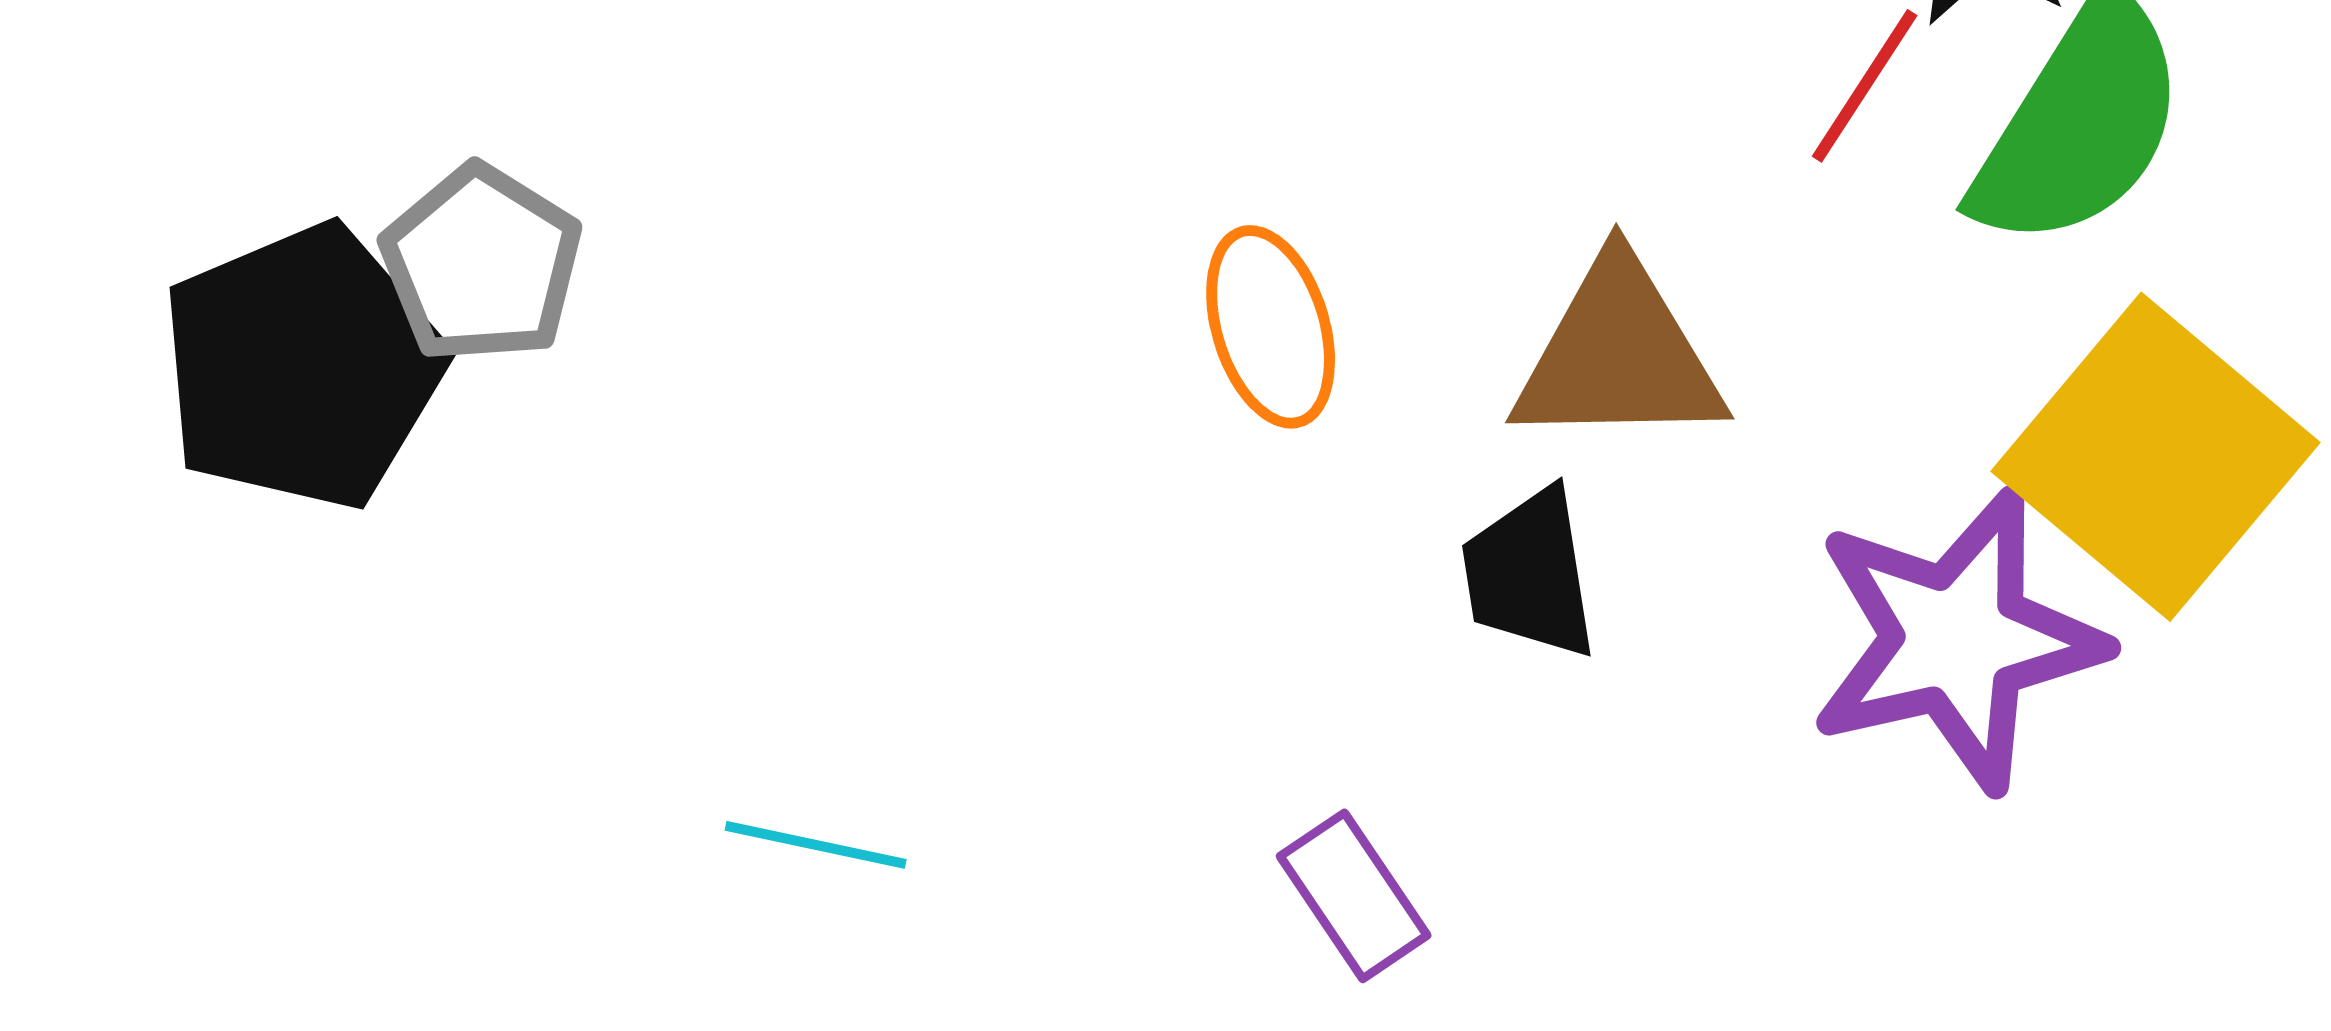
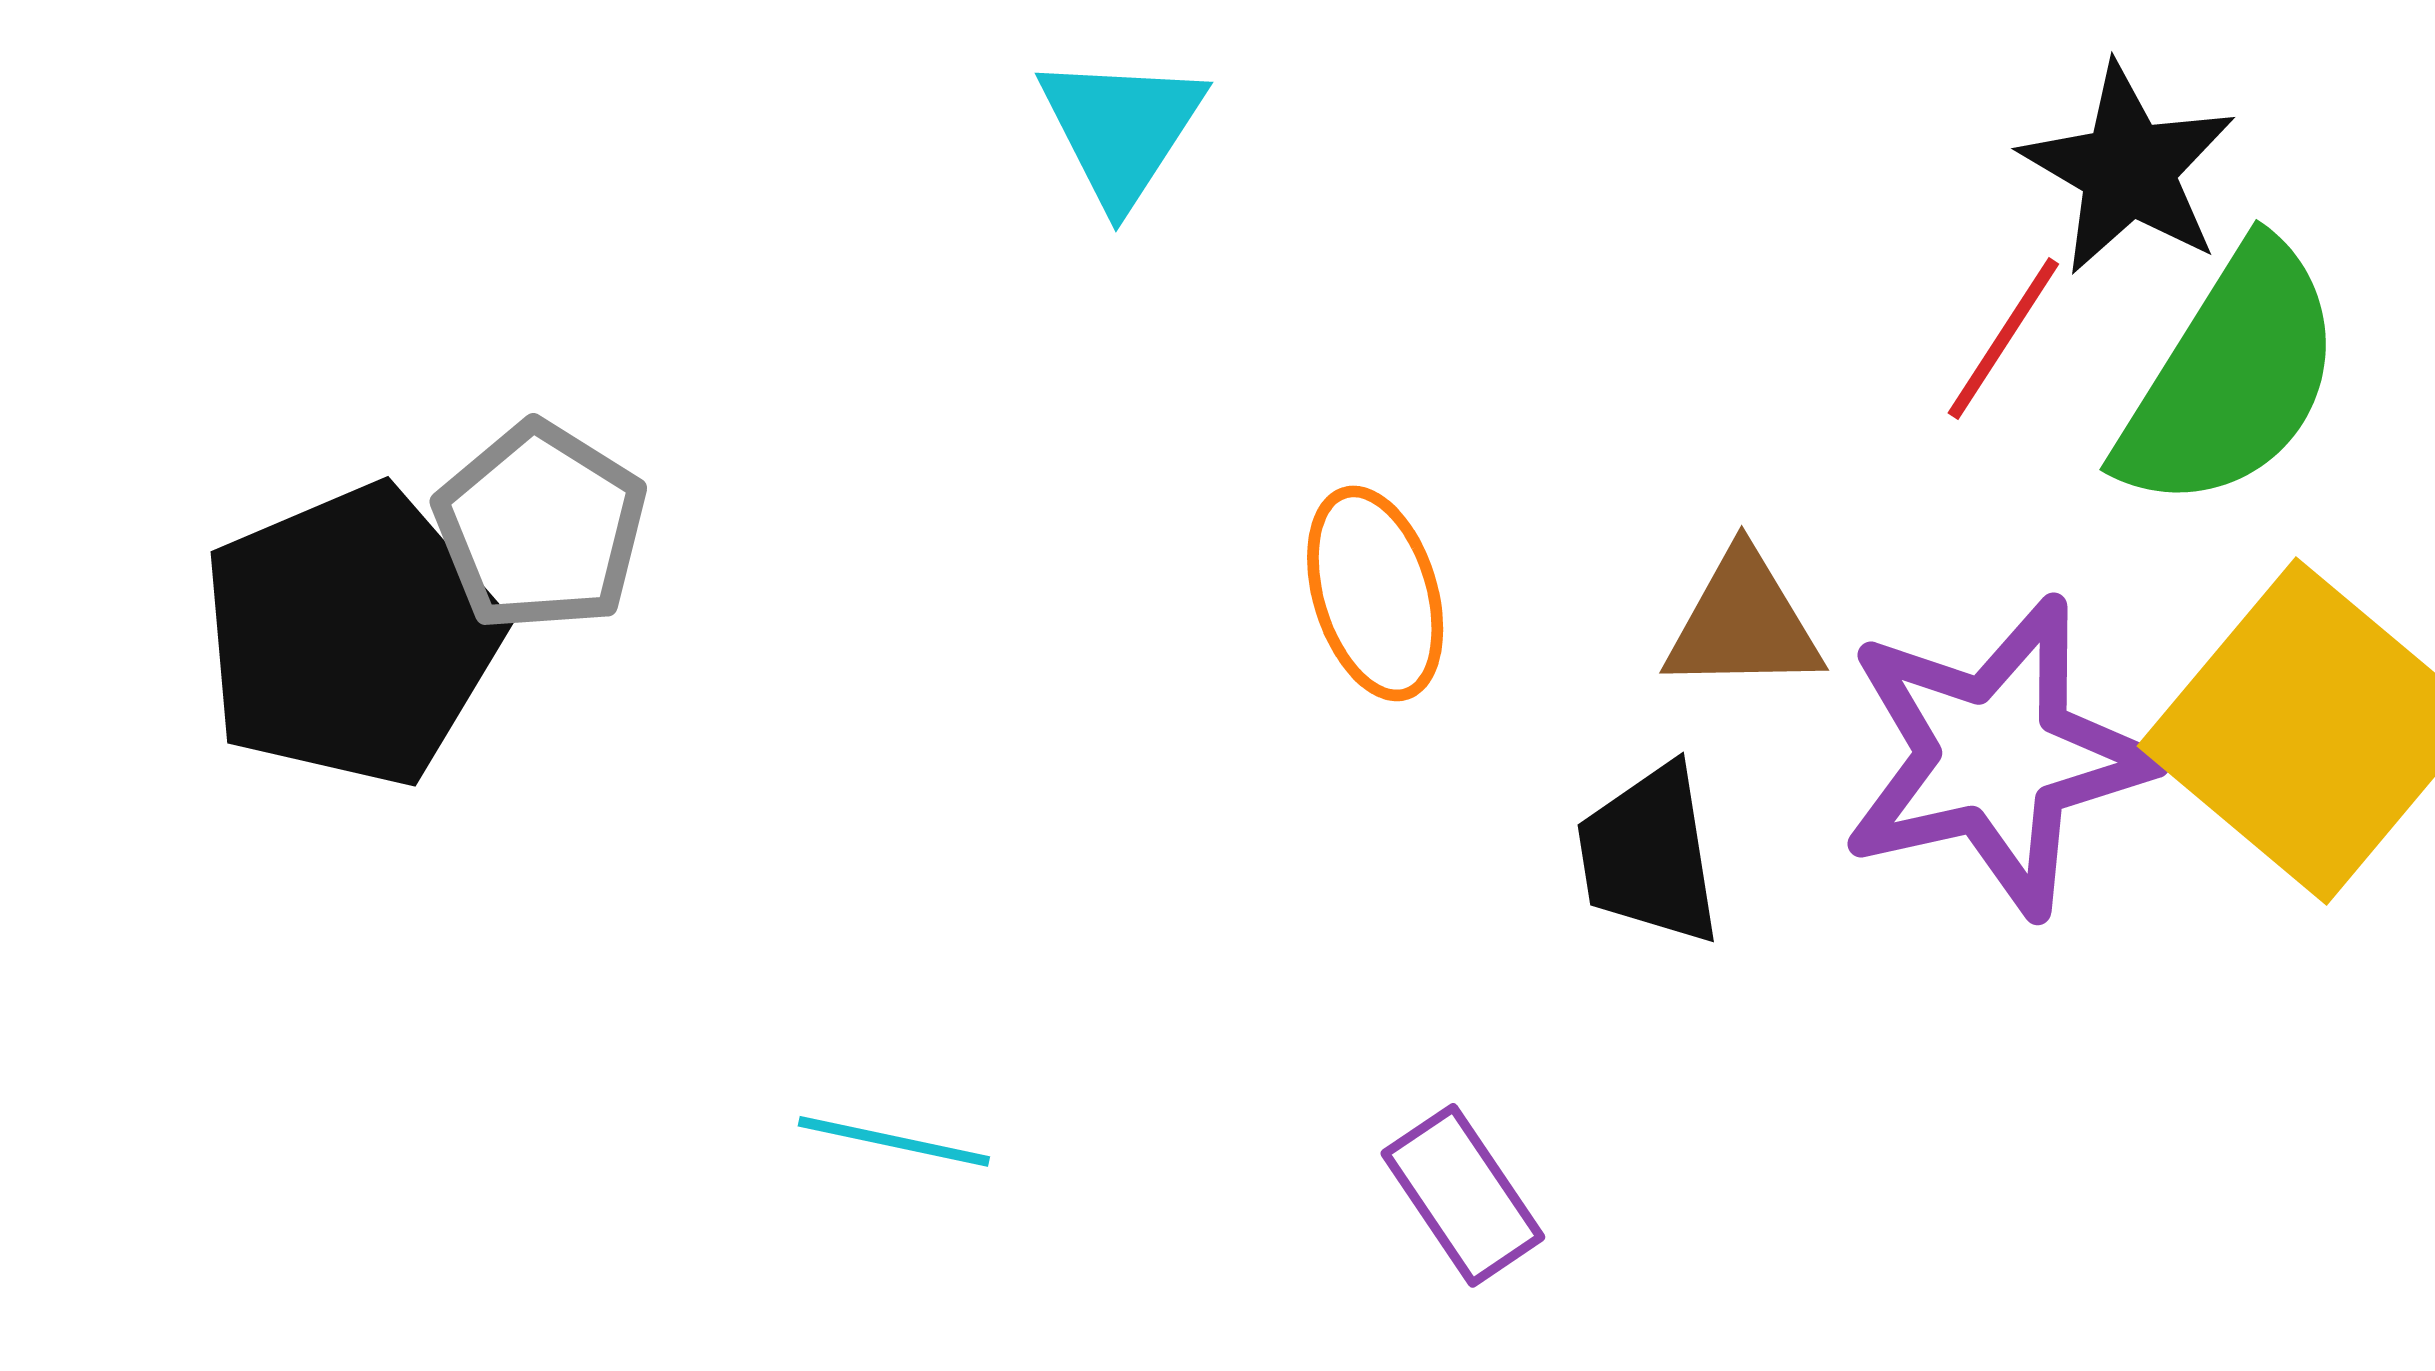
brown triangle: (1619, 355) -> (1743, 623), size x0.7
purple star: (1957, 640) -> (1996, 756), moved

